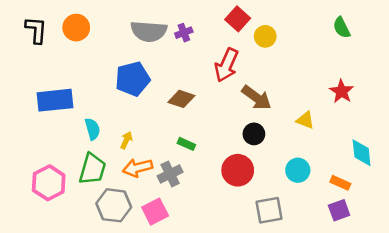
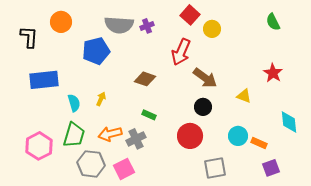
black L-shape: (36, 30) -> (29, 37), moved
blue pentagon: (133, 79) -> (96, 51), moved
yellow arrow: (126, 140) -> (101, 99), moved
orange rectangle: (340, 183) -> (259, 143), moved

